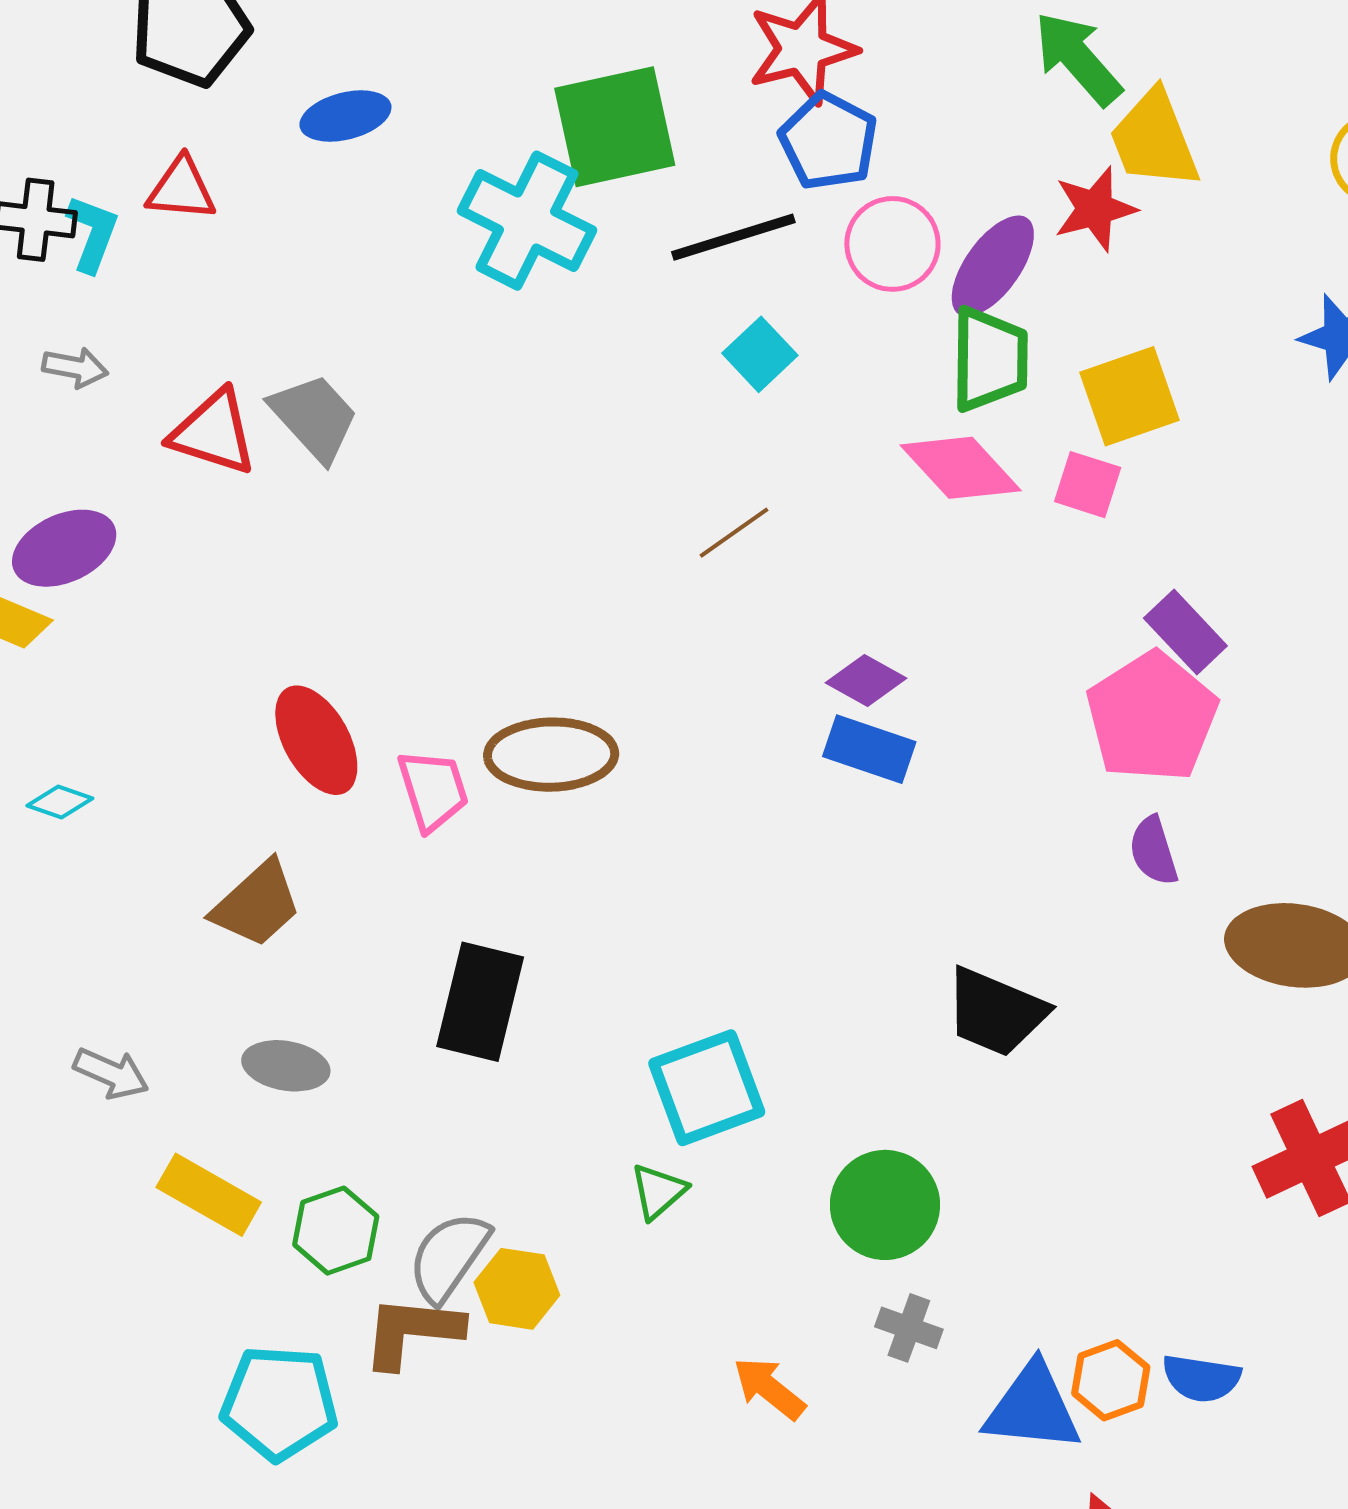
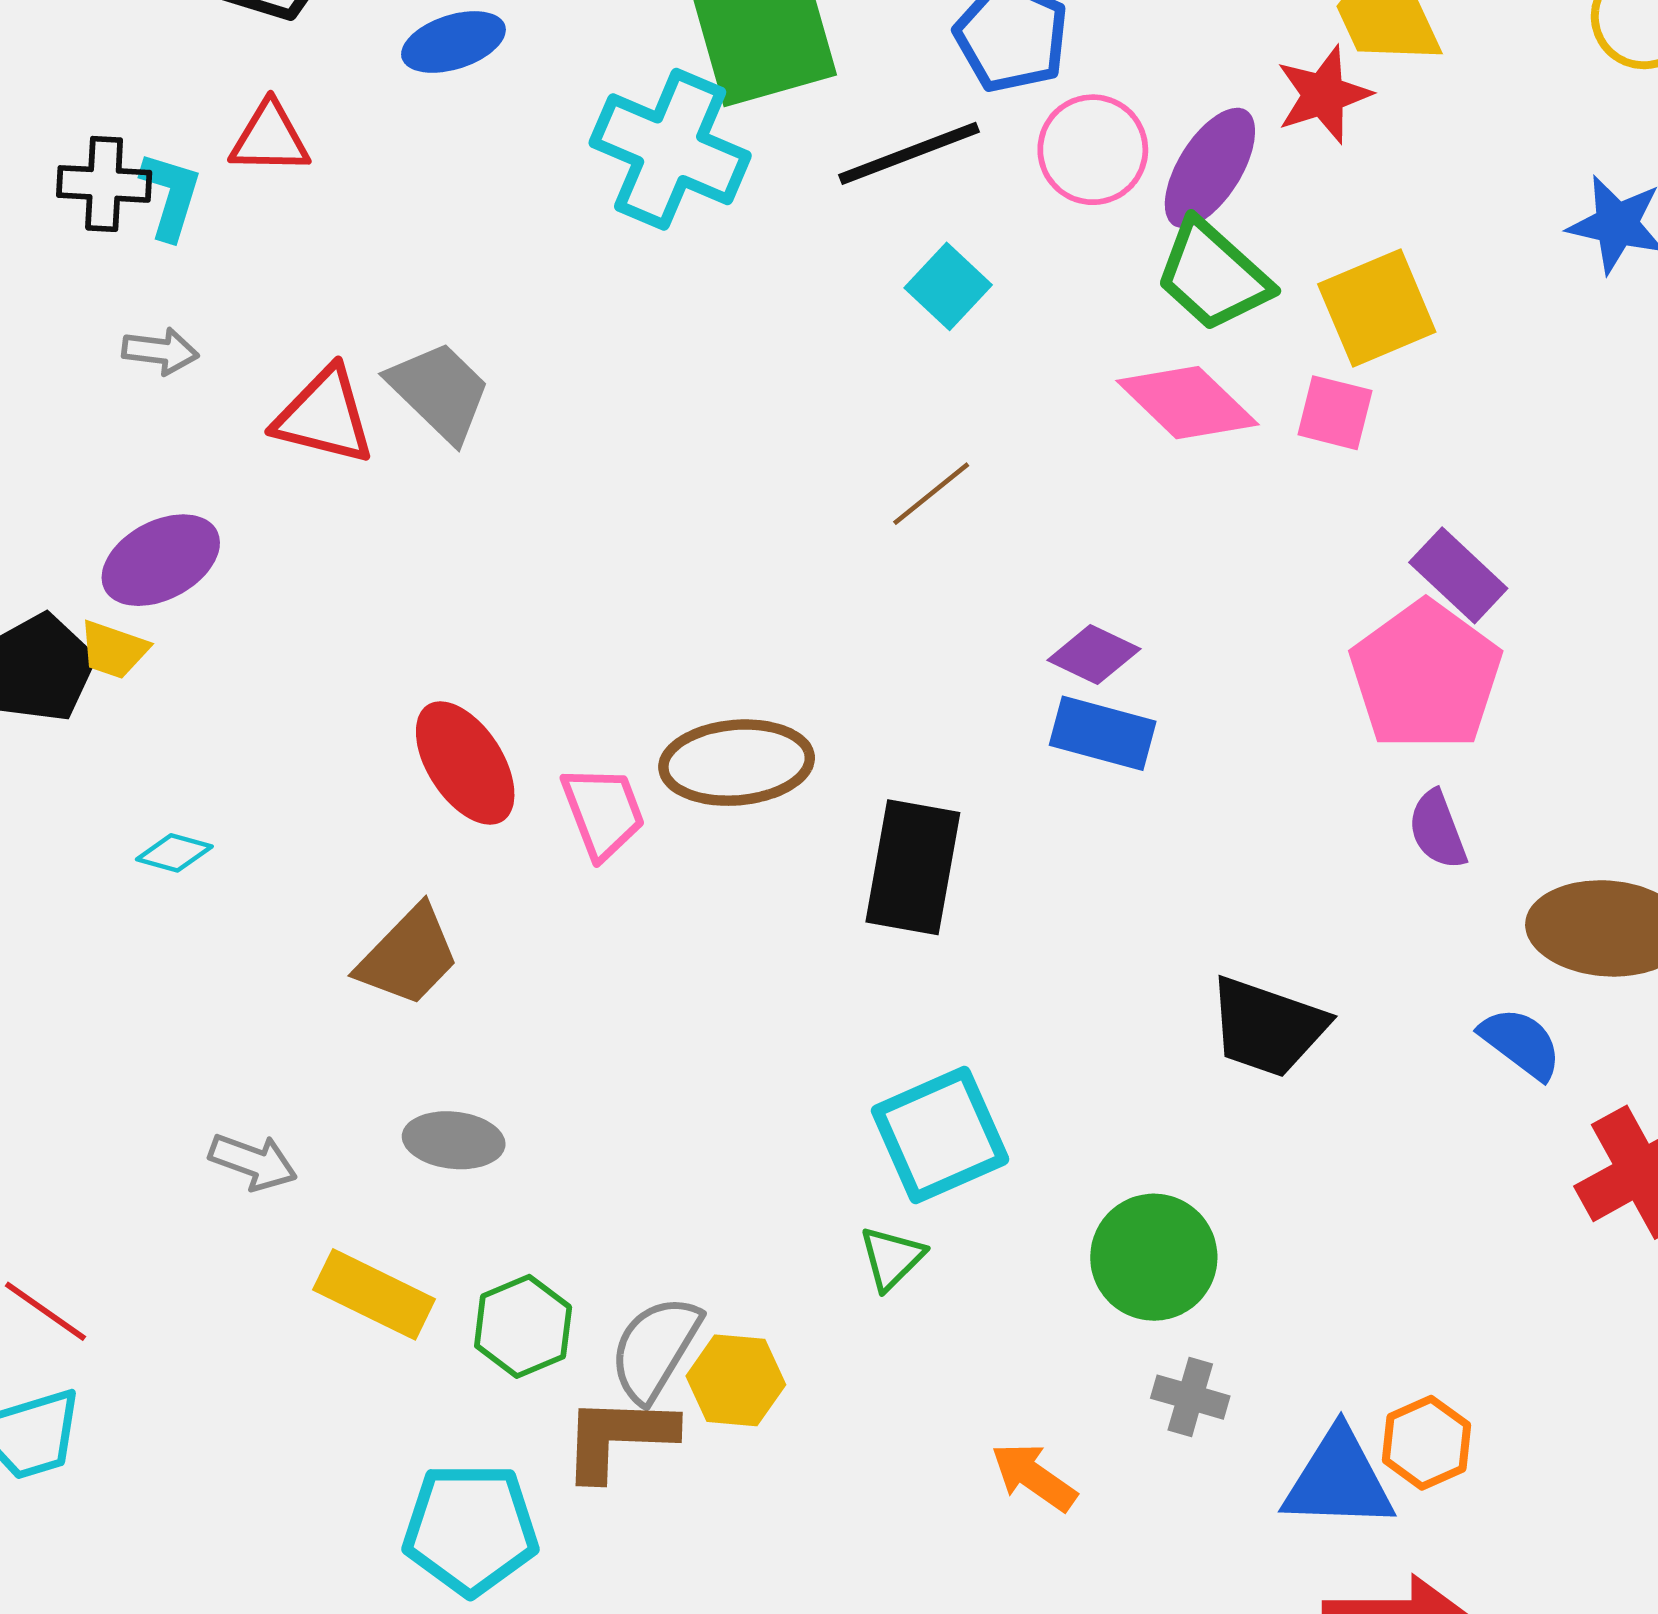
green trapezoid: (990, 359) -> (1213, 275), turned 135
black rectangle: (480, 1002) -> (913, 867), moved
blue semicircle: (1201, 1378) -> (1521, 1043), moved, turned -148

